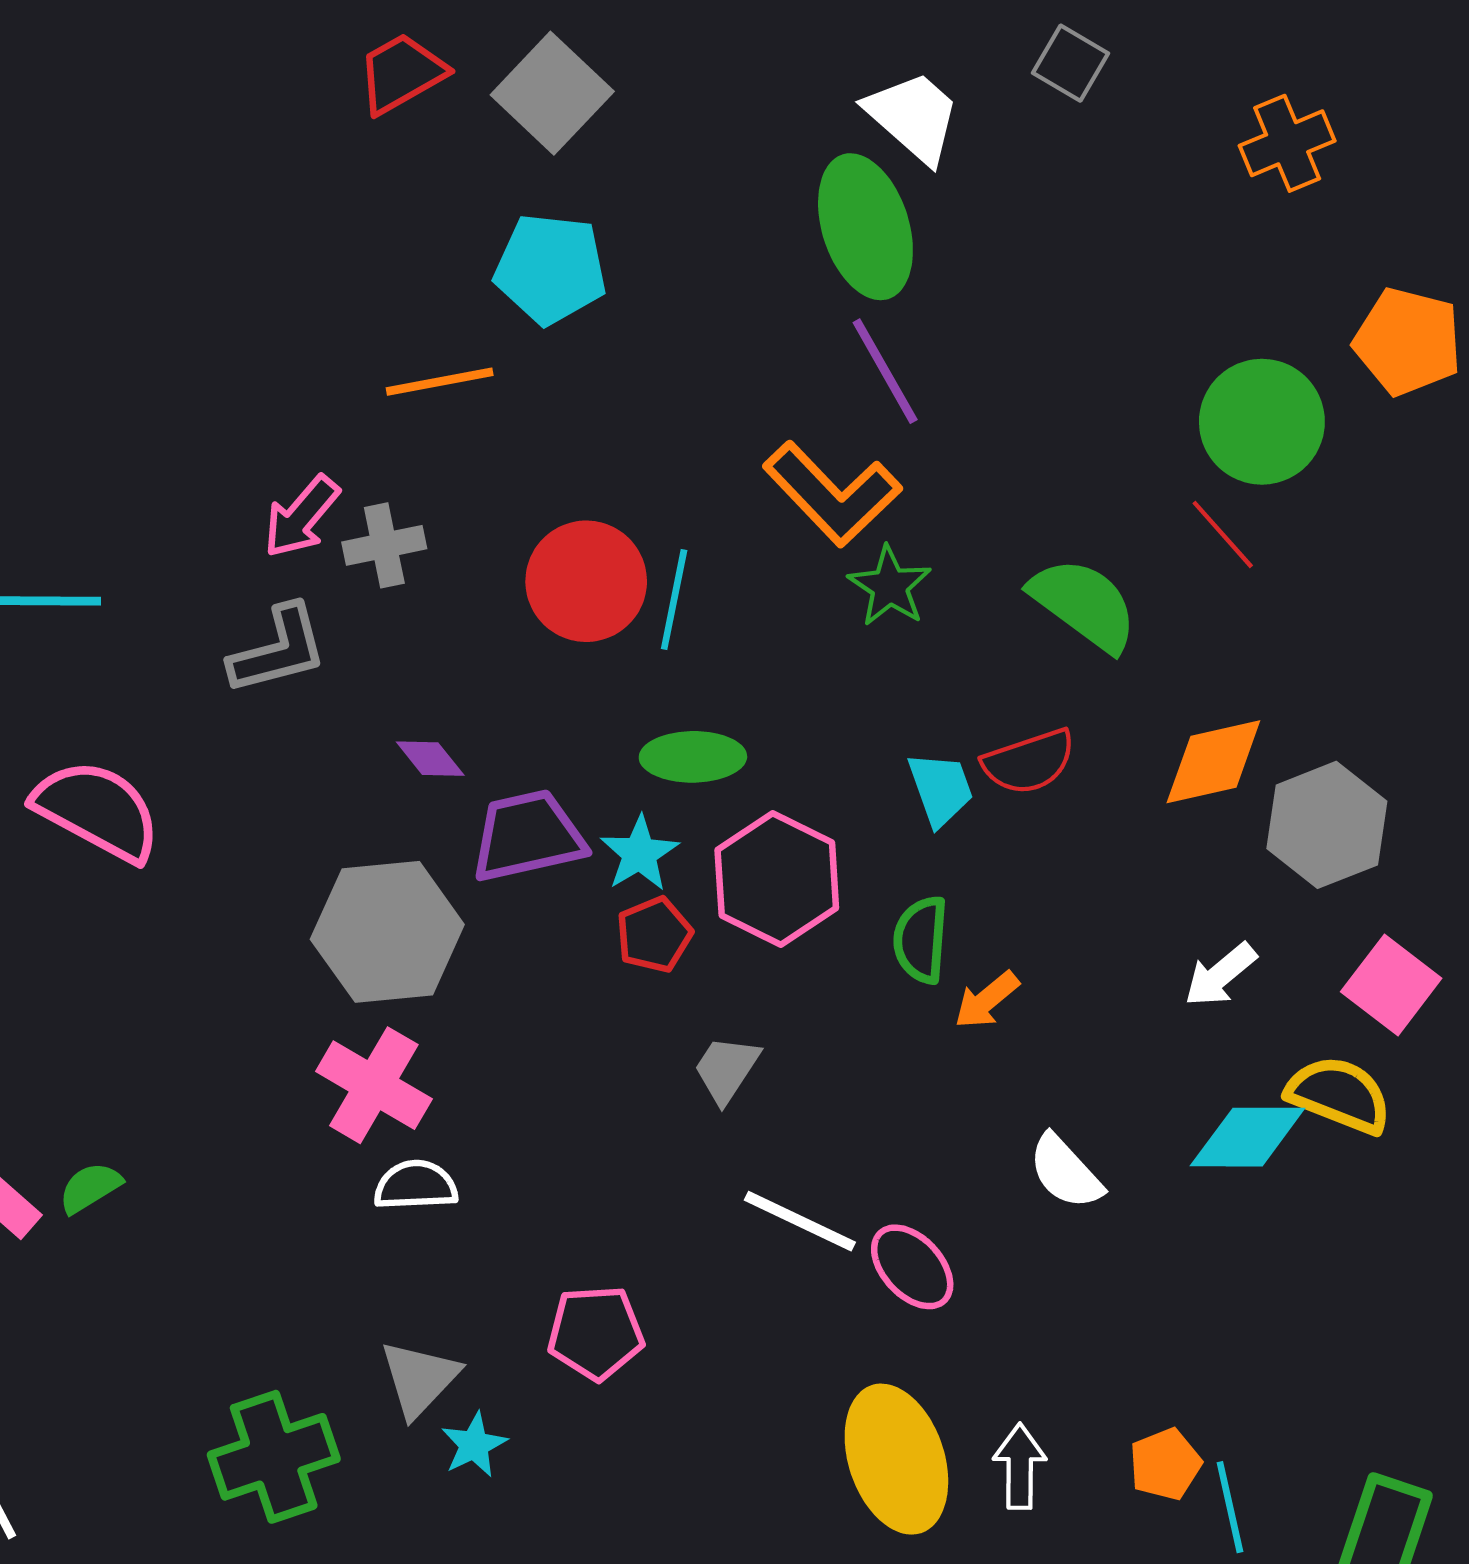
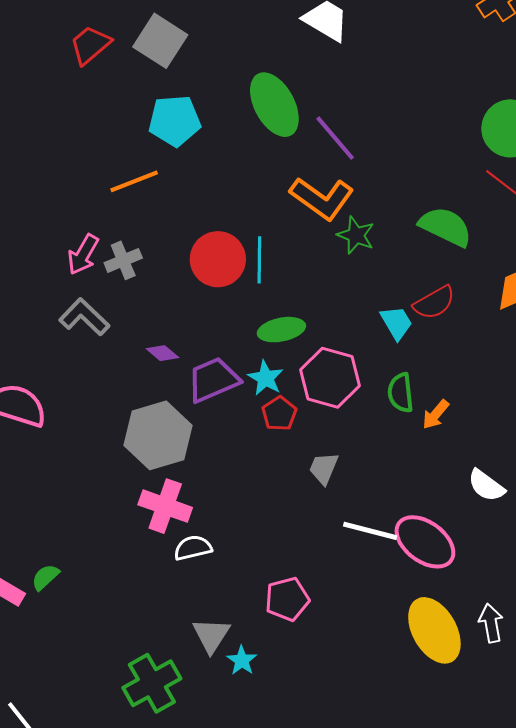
green ellipse: (865, 227) -> (274, 105), moved
gray L-shape: (278, 650) -> (84, 317), turned -111
pink ellipse: (912, 1267) -> (425, 542), size x1.5

